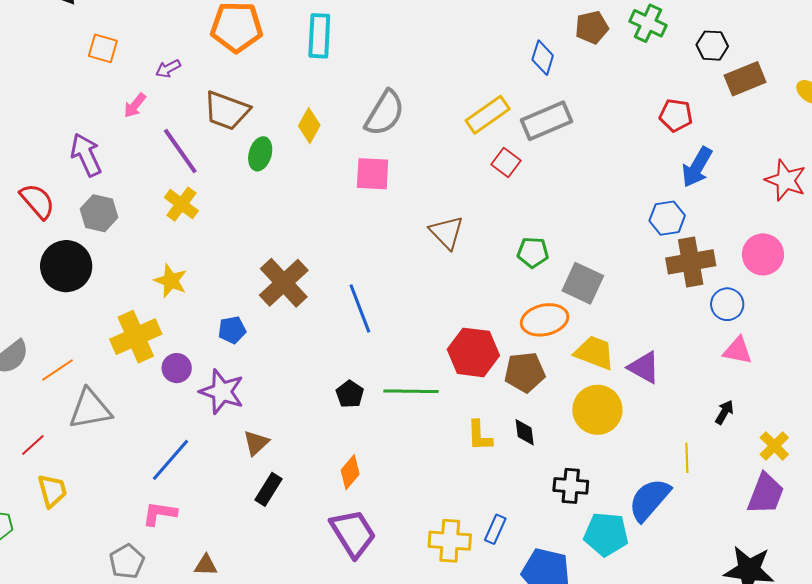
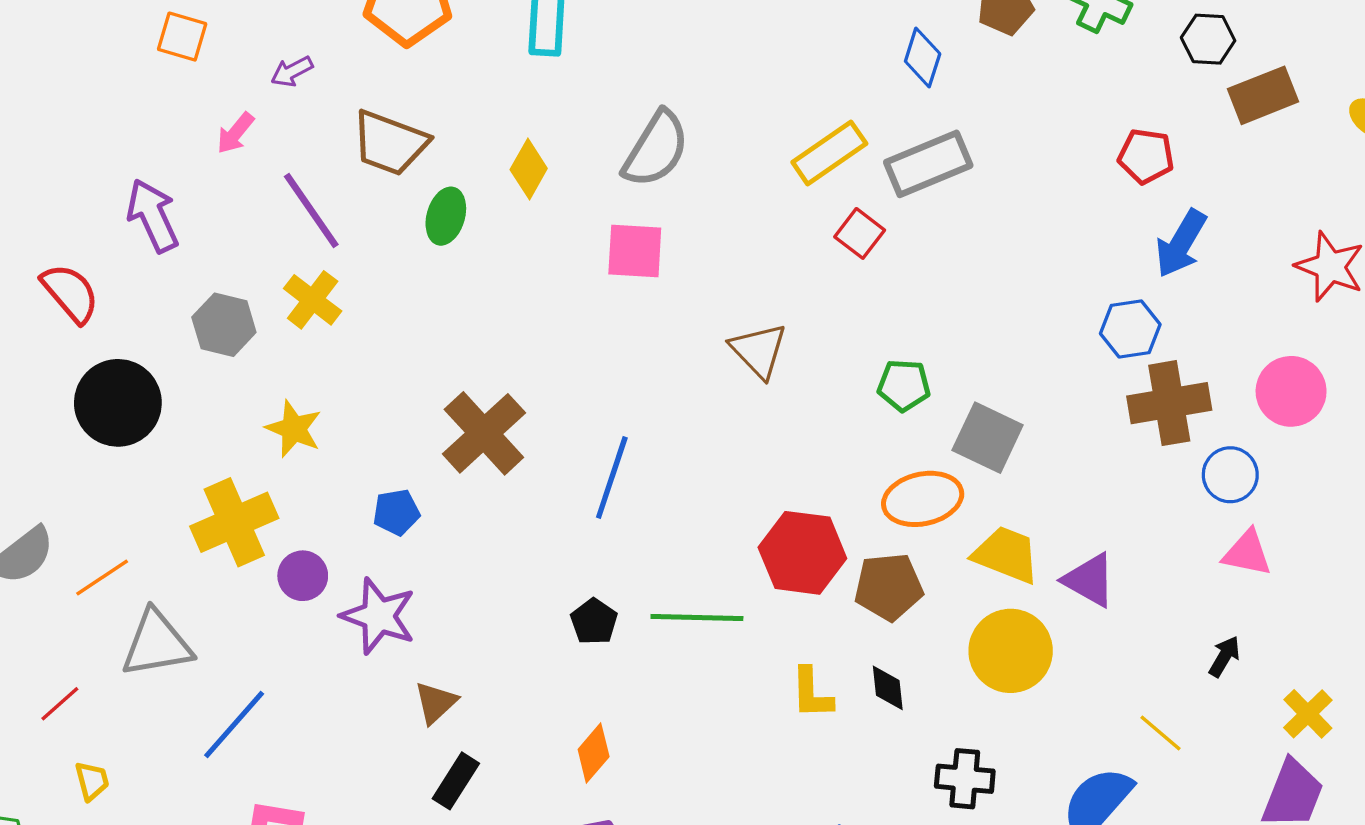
gray hexagon: (99, 213) -> (224, 325), moved
blue line: (360, 308) -> (612, 477), turned 39
yellow line: (687, 458) -> (1160, 733), turned -48
blue line: (170, 460) -> (234, 724), moved
yellow trapezoid: (52, 491) -> (92, 781), size x0.7

